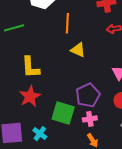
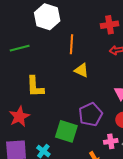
red star: (30, 96) -> (19, 117), moved
pink cross: (90, 119) -> (111, 141), moved

